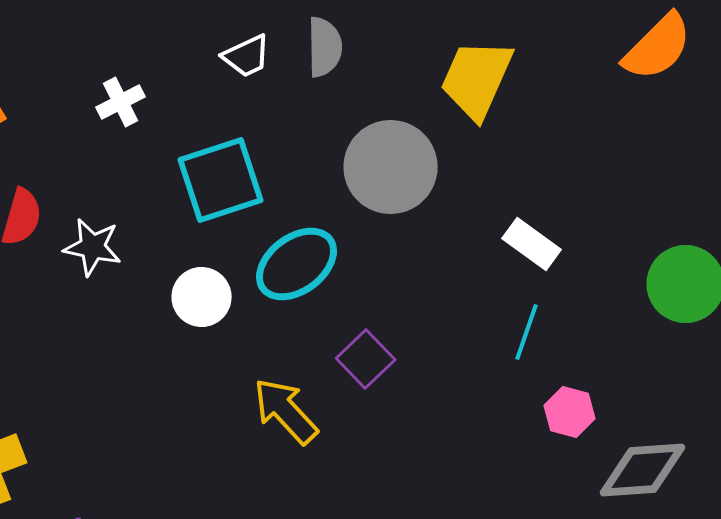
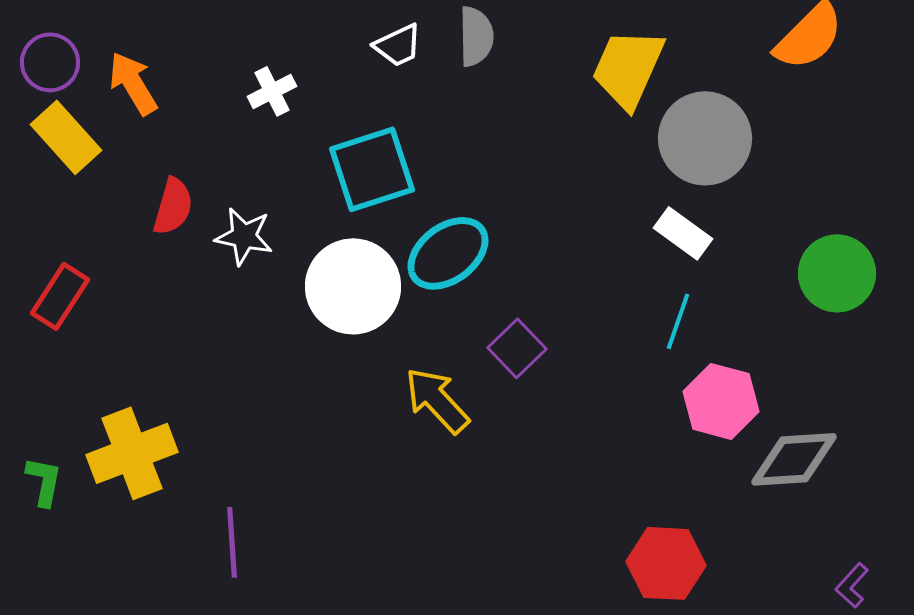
gray circle: (391, 167) -> (705, 138), moved
white circle: (202, 297) -> (353, 286), size x1.6
pink hexagon: (570, 412) -> (721, 401), size x1.5

